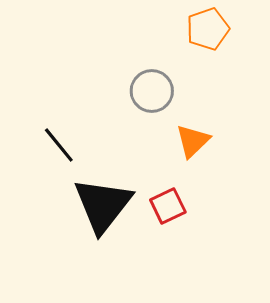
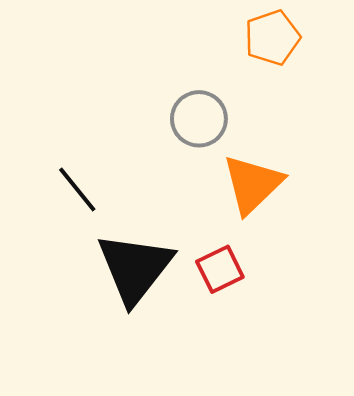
orange triangle: (193, 141) -> (253, 184), size x1.4

